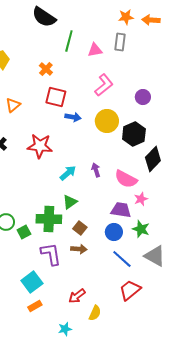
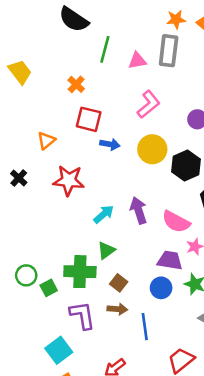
gray rectangle: (120, 42) -> (169, 51), size x1.4
orange triangle: (13, 105) -> (46, 141), moved
purple arrow: (96, 170) -> (139, 210), size x1.5
blue line: (122, 259) -> (145, 327), moved, turned 40

